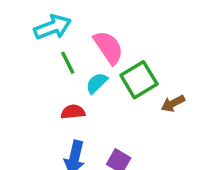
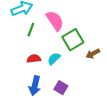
green line: (68, 63) -> (31, 30), turned 48
cyan semicircle: (97, 83) -> (54, 59), moved

